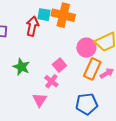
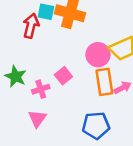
orange rectangle: (92, 69) -> (104, 82), turned -35
pink cross: (51, 81) -> (41, 89), moved, turned 32

